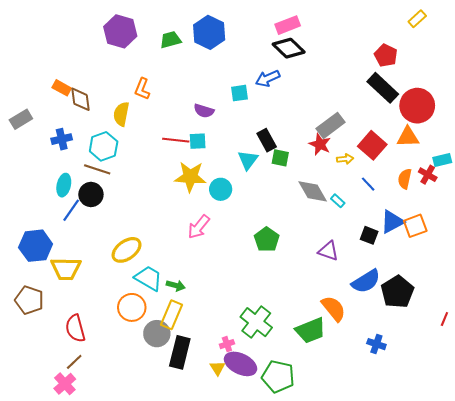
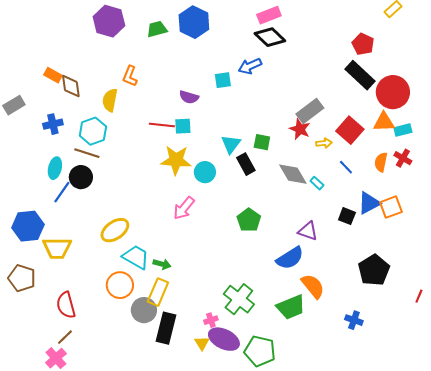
black rectangle: (267, 140) -> (246, 164), moved
cyan rectangle: (442, 160) -> (403, 130), moved
blue semicircle: (366, 281) -> (290, 258), moved

